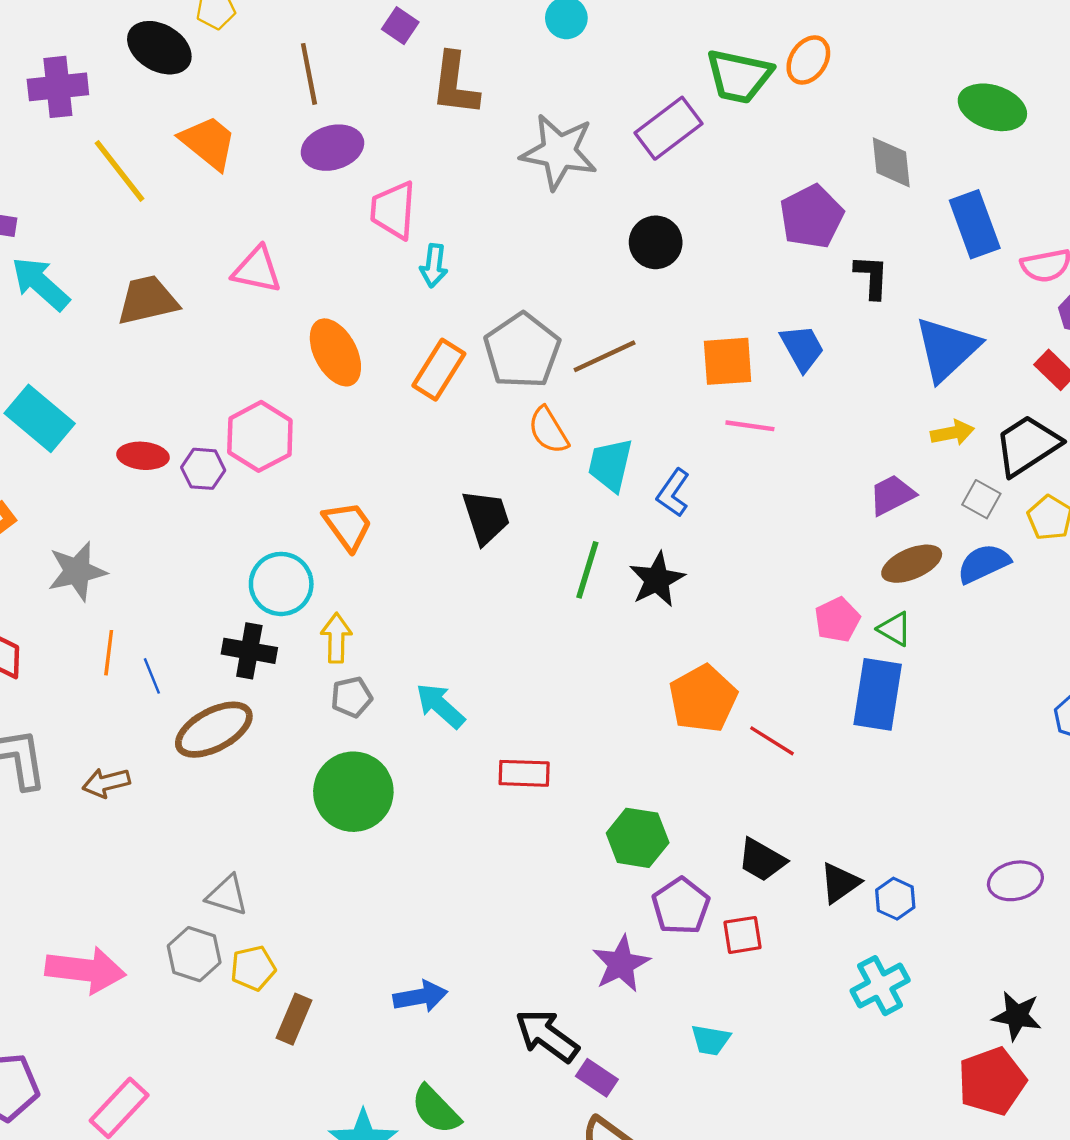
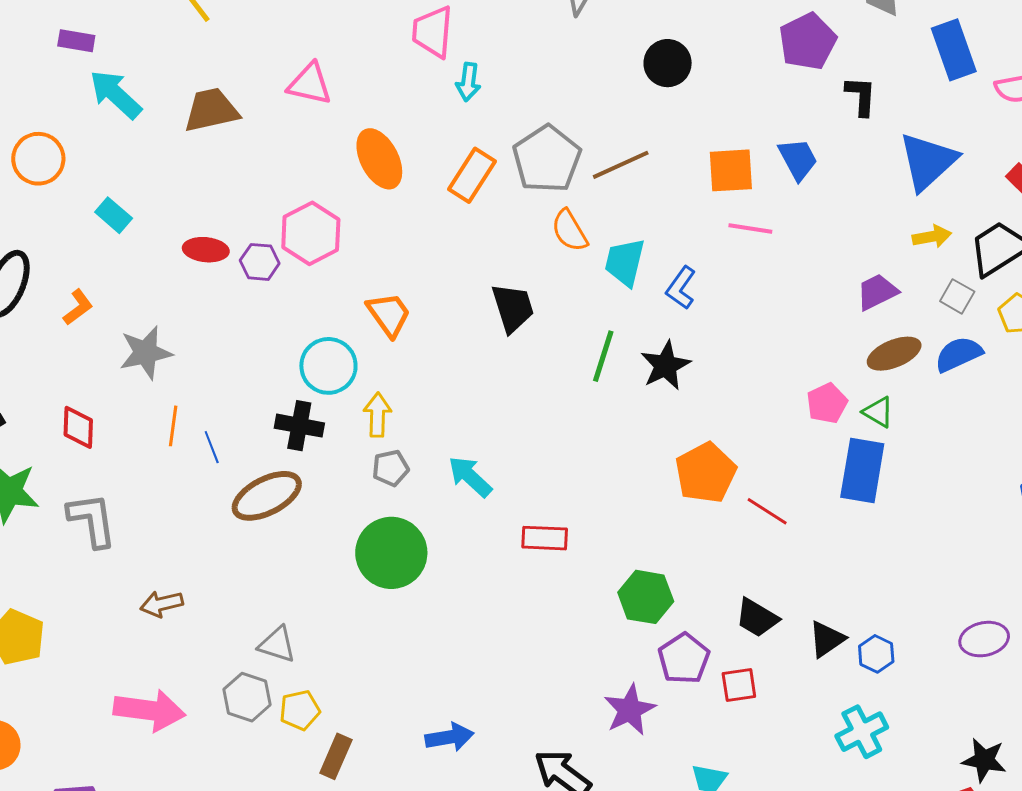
cyan rectangle: (40, 418) -> (114, 215), size x0.6
brown arrow: (106, 783) -> (162, 604), moved

